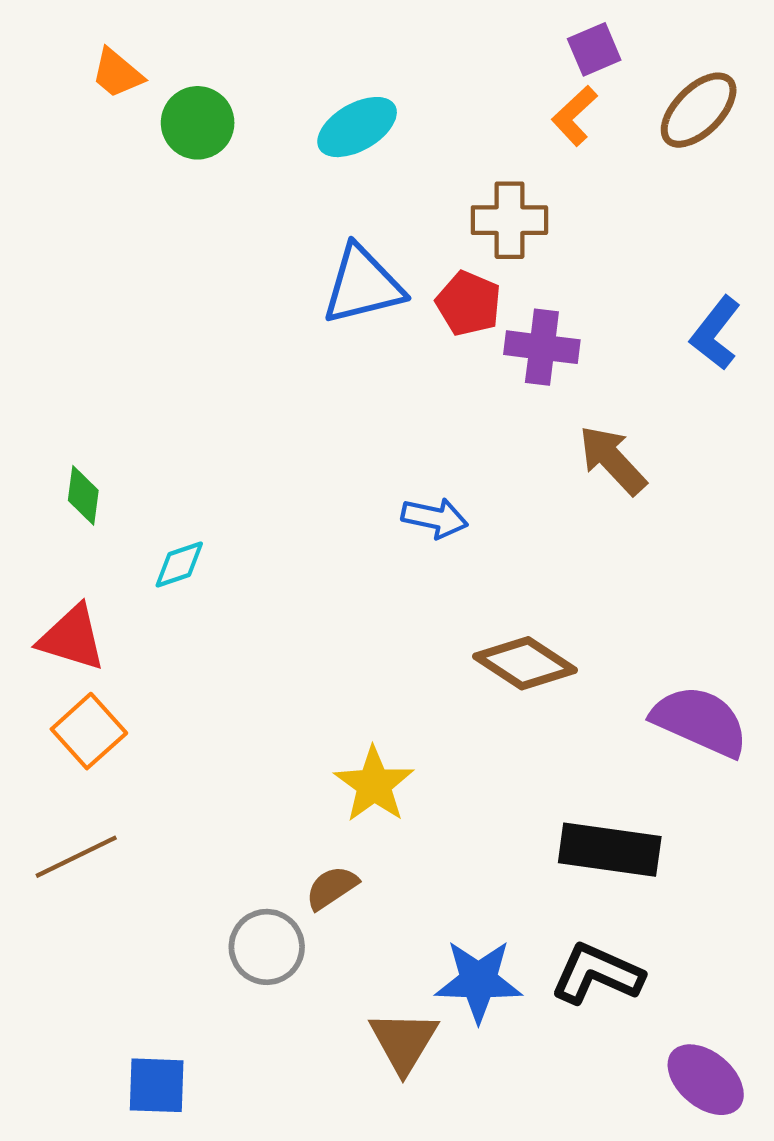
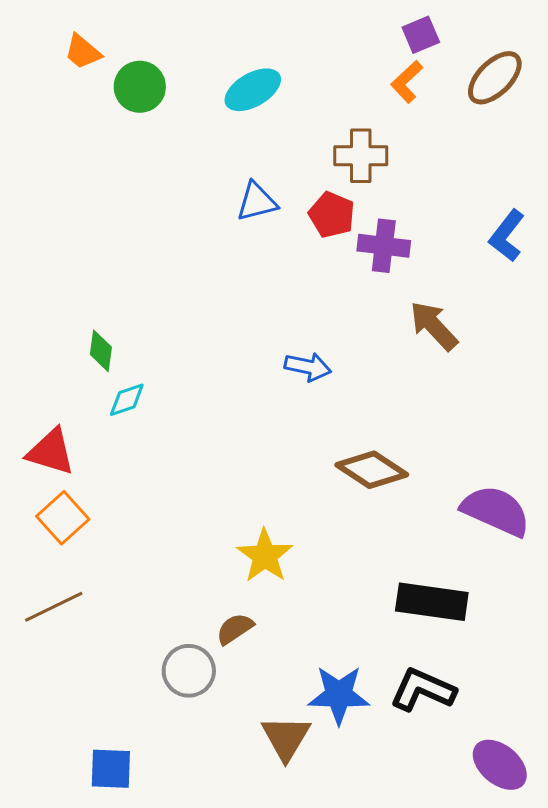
blue triangle: (363, 285) -> (257, 202), size x0.7
green diamond: (83, 495) -> (101, 351), moved

